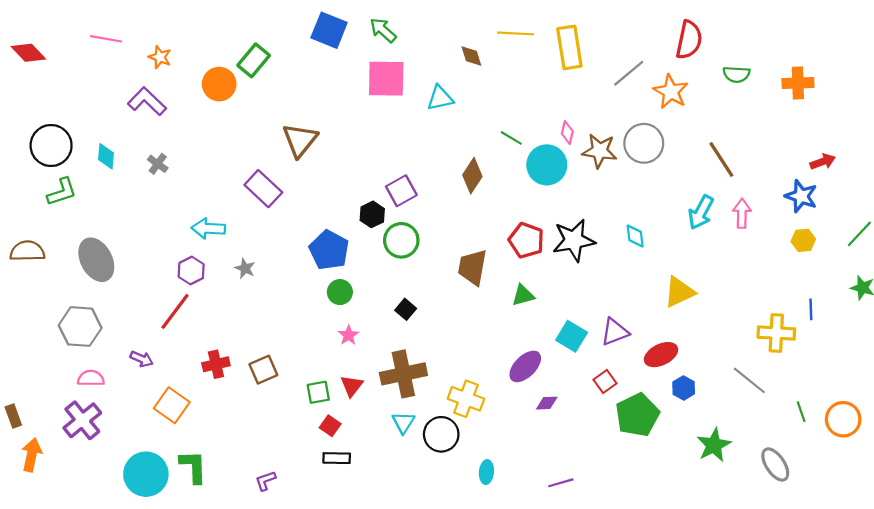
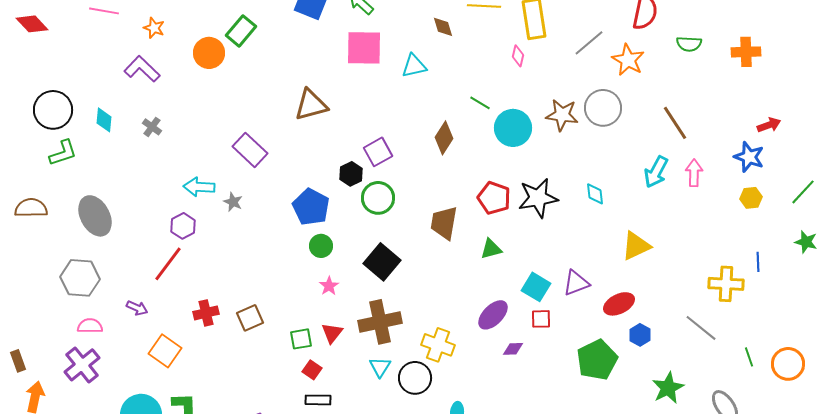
pink diamond: (567, 133) -> (518, 56), moved
brown triangle: (300, 140) -> (311, 105), moved, turned 36
gray star: (245, 268) -> (233, 202), moved
black square: (406, 309) -> (382, 262), size x1.8
red square: (605, 382) -> (541, 319), moved, turned 35

